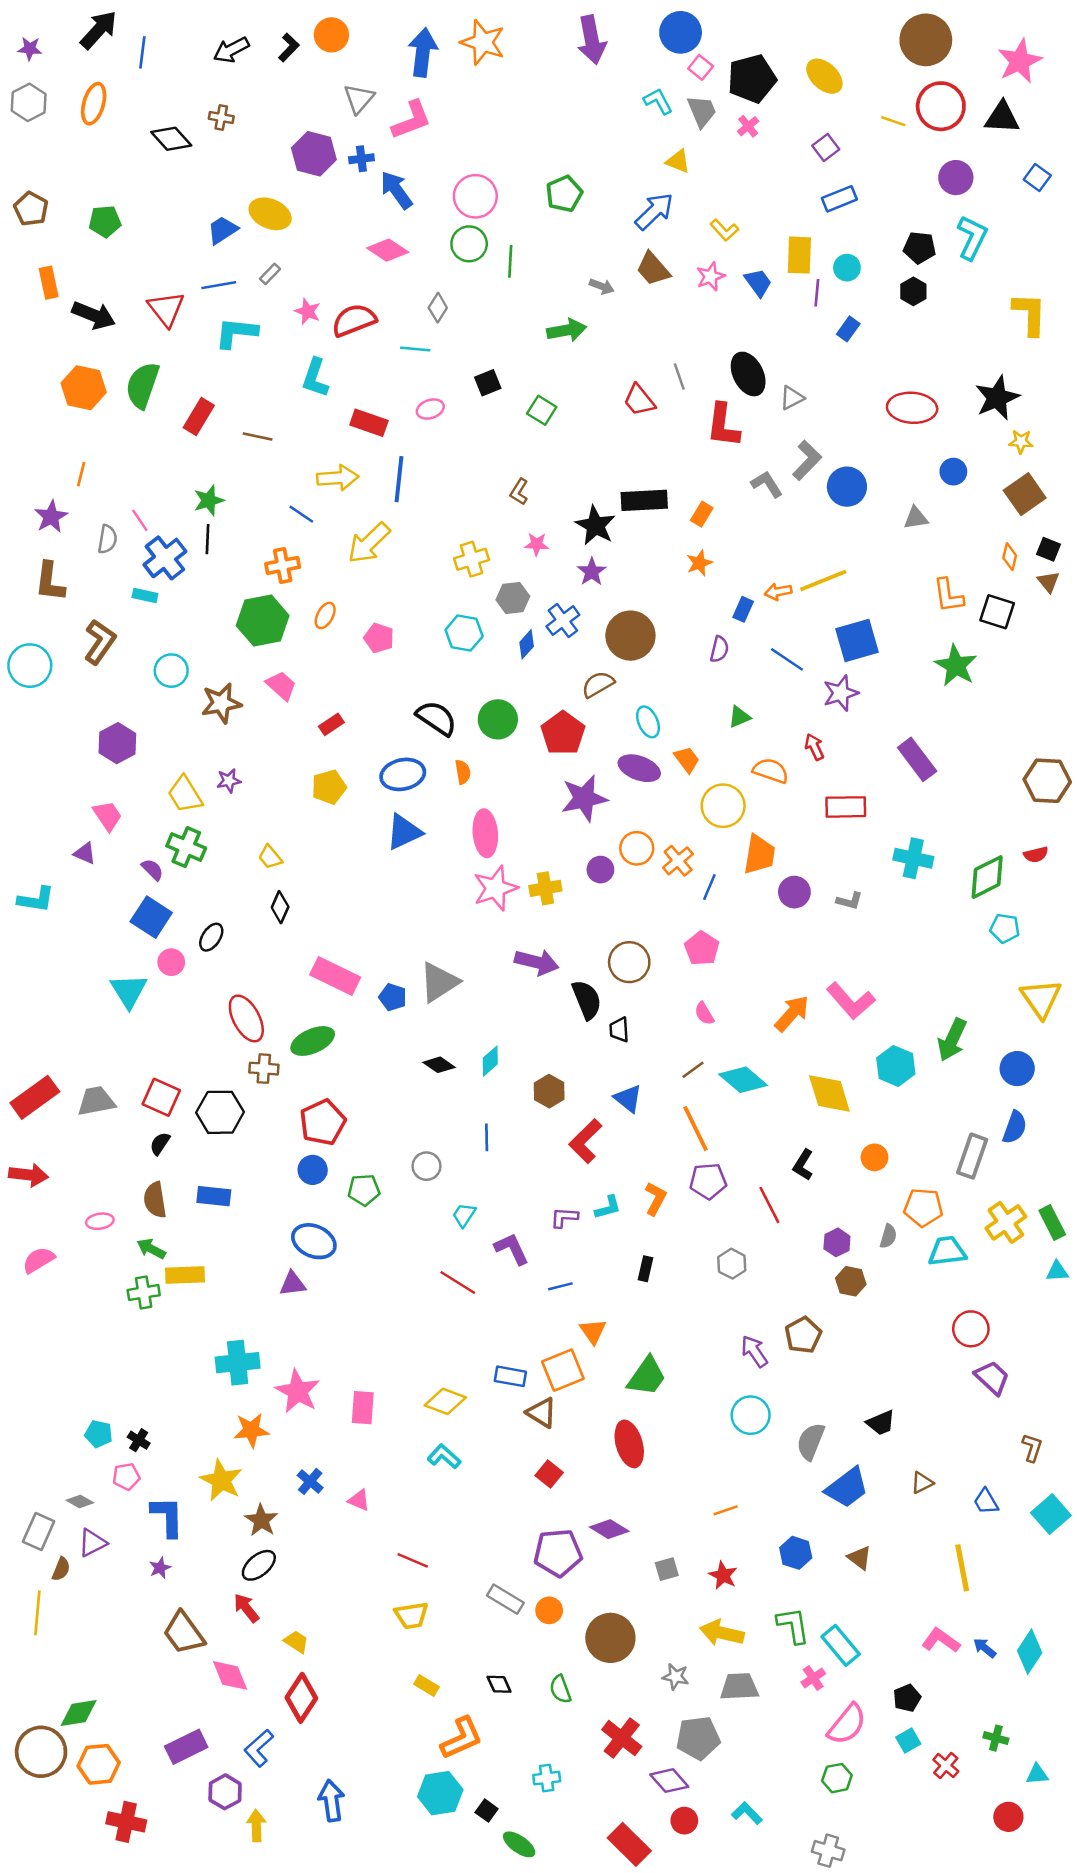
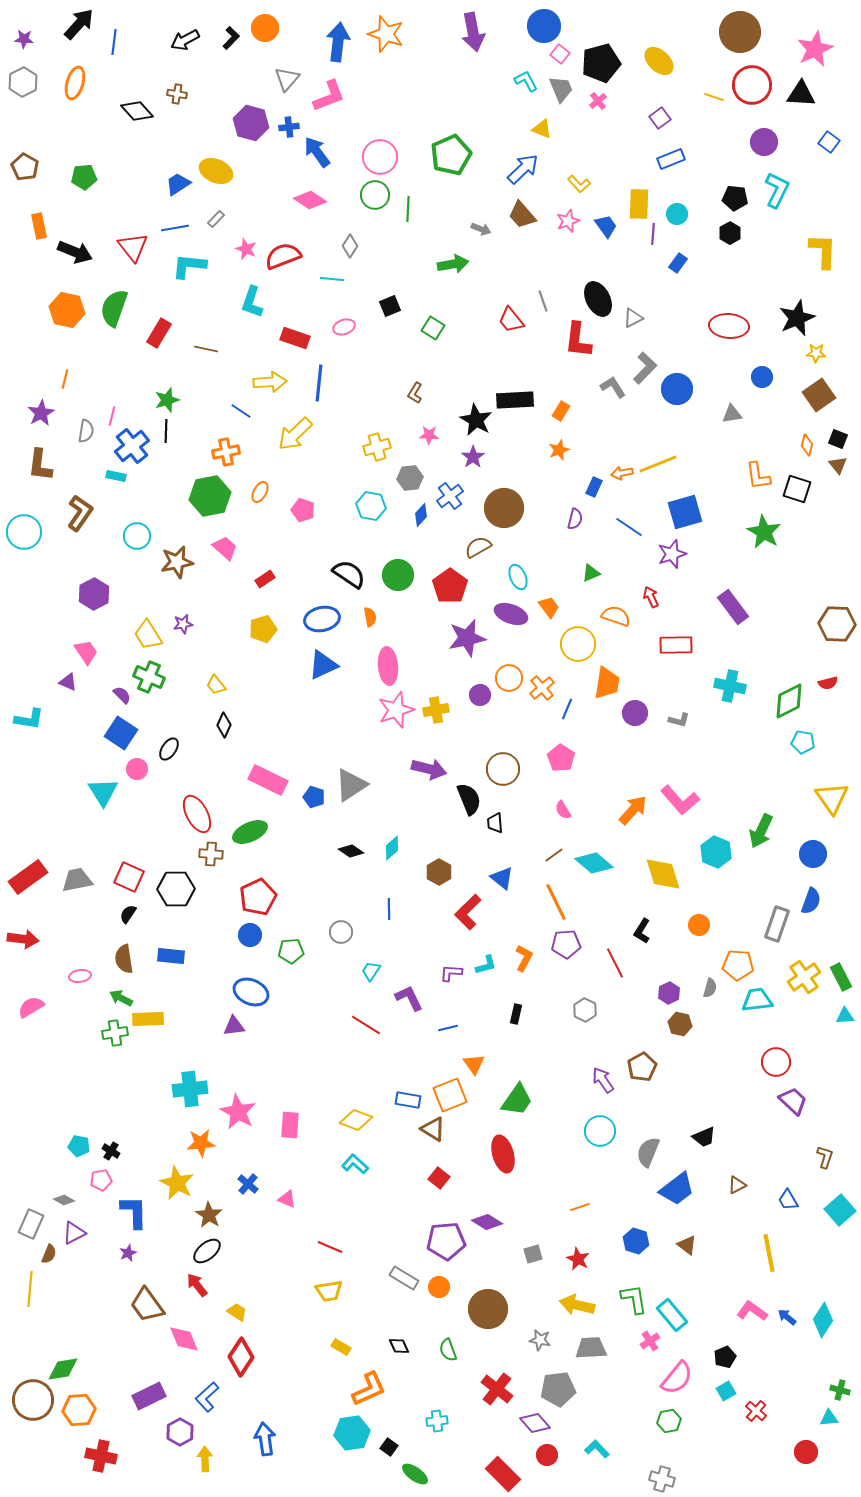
green pentagon: (564, 194) -> (451, 155), size x1.4
pink line: (140, 520) -> (112, 416), turned 48
green cross: (996, 1738) -> (840, 1390), moved

